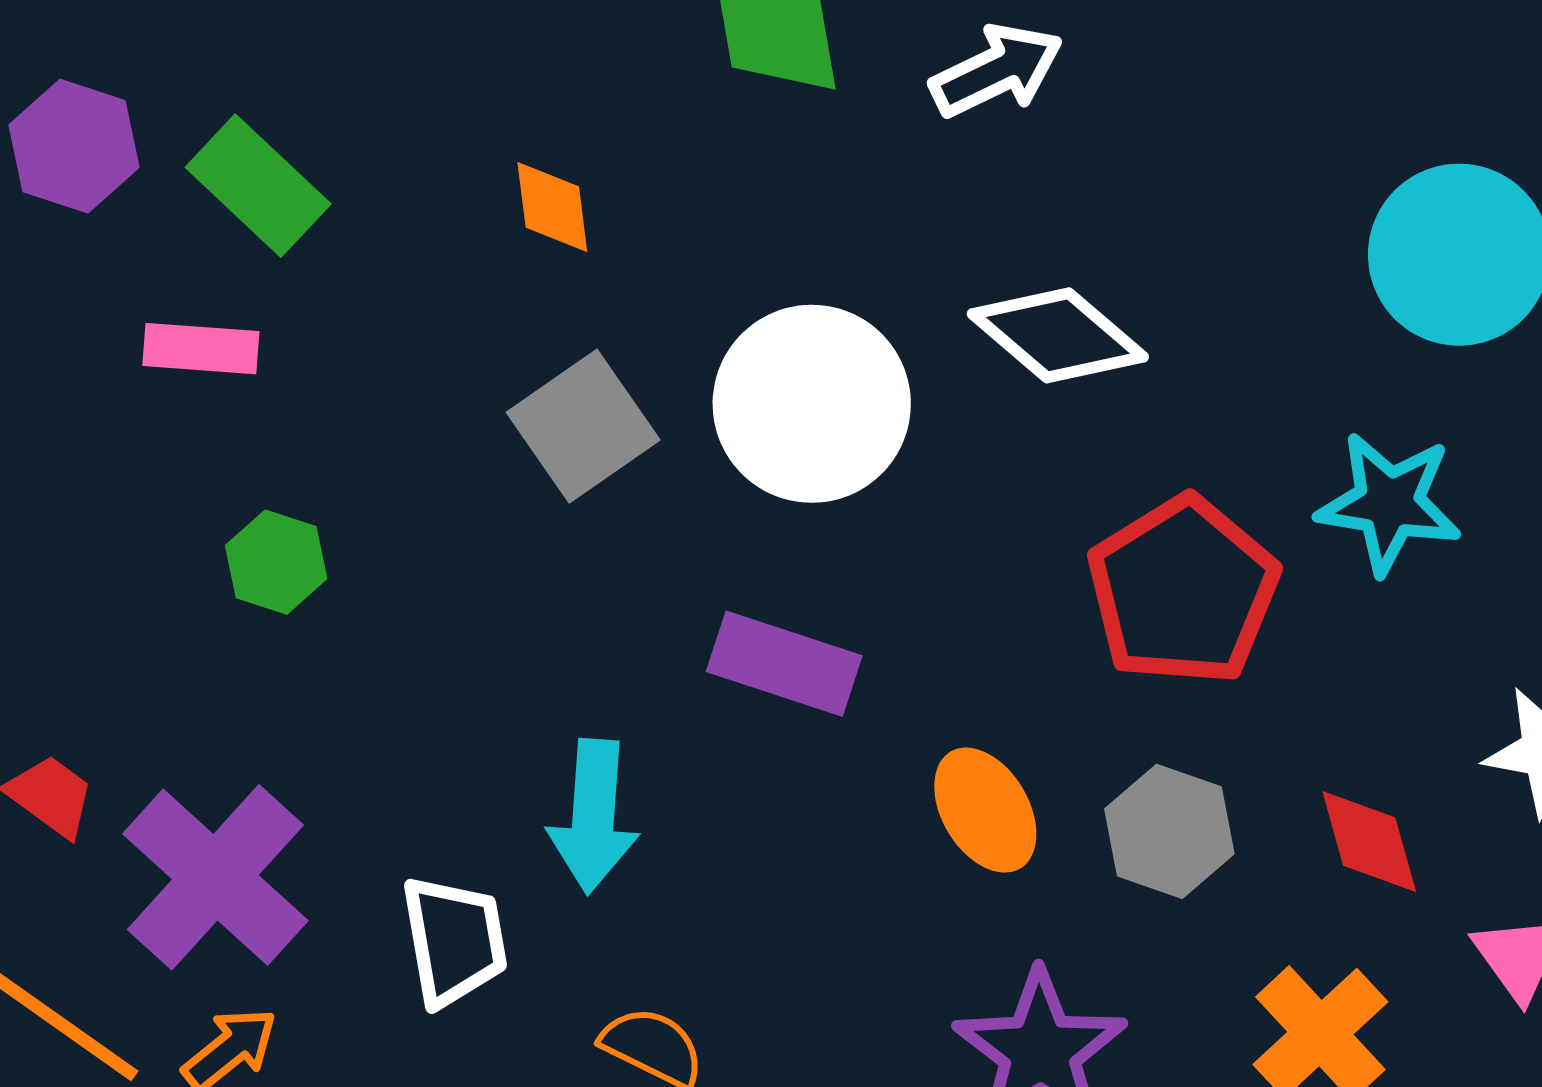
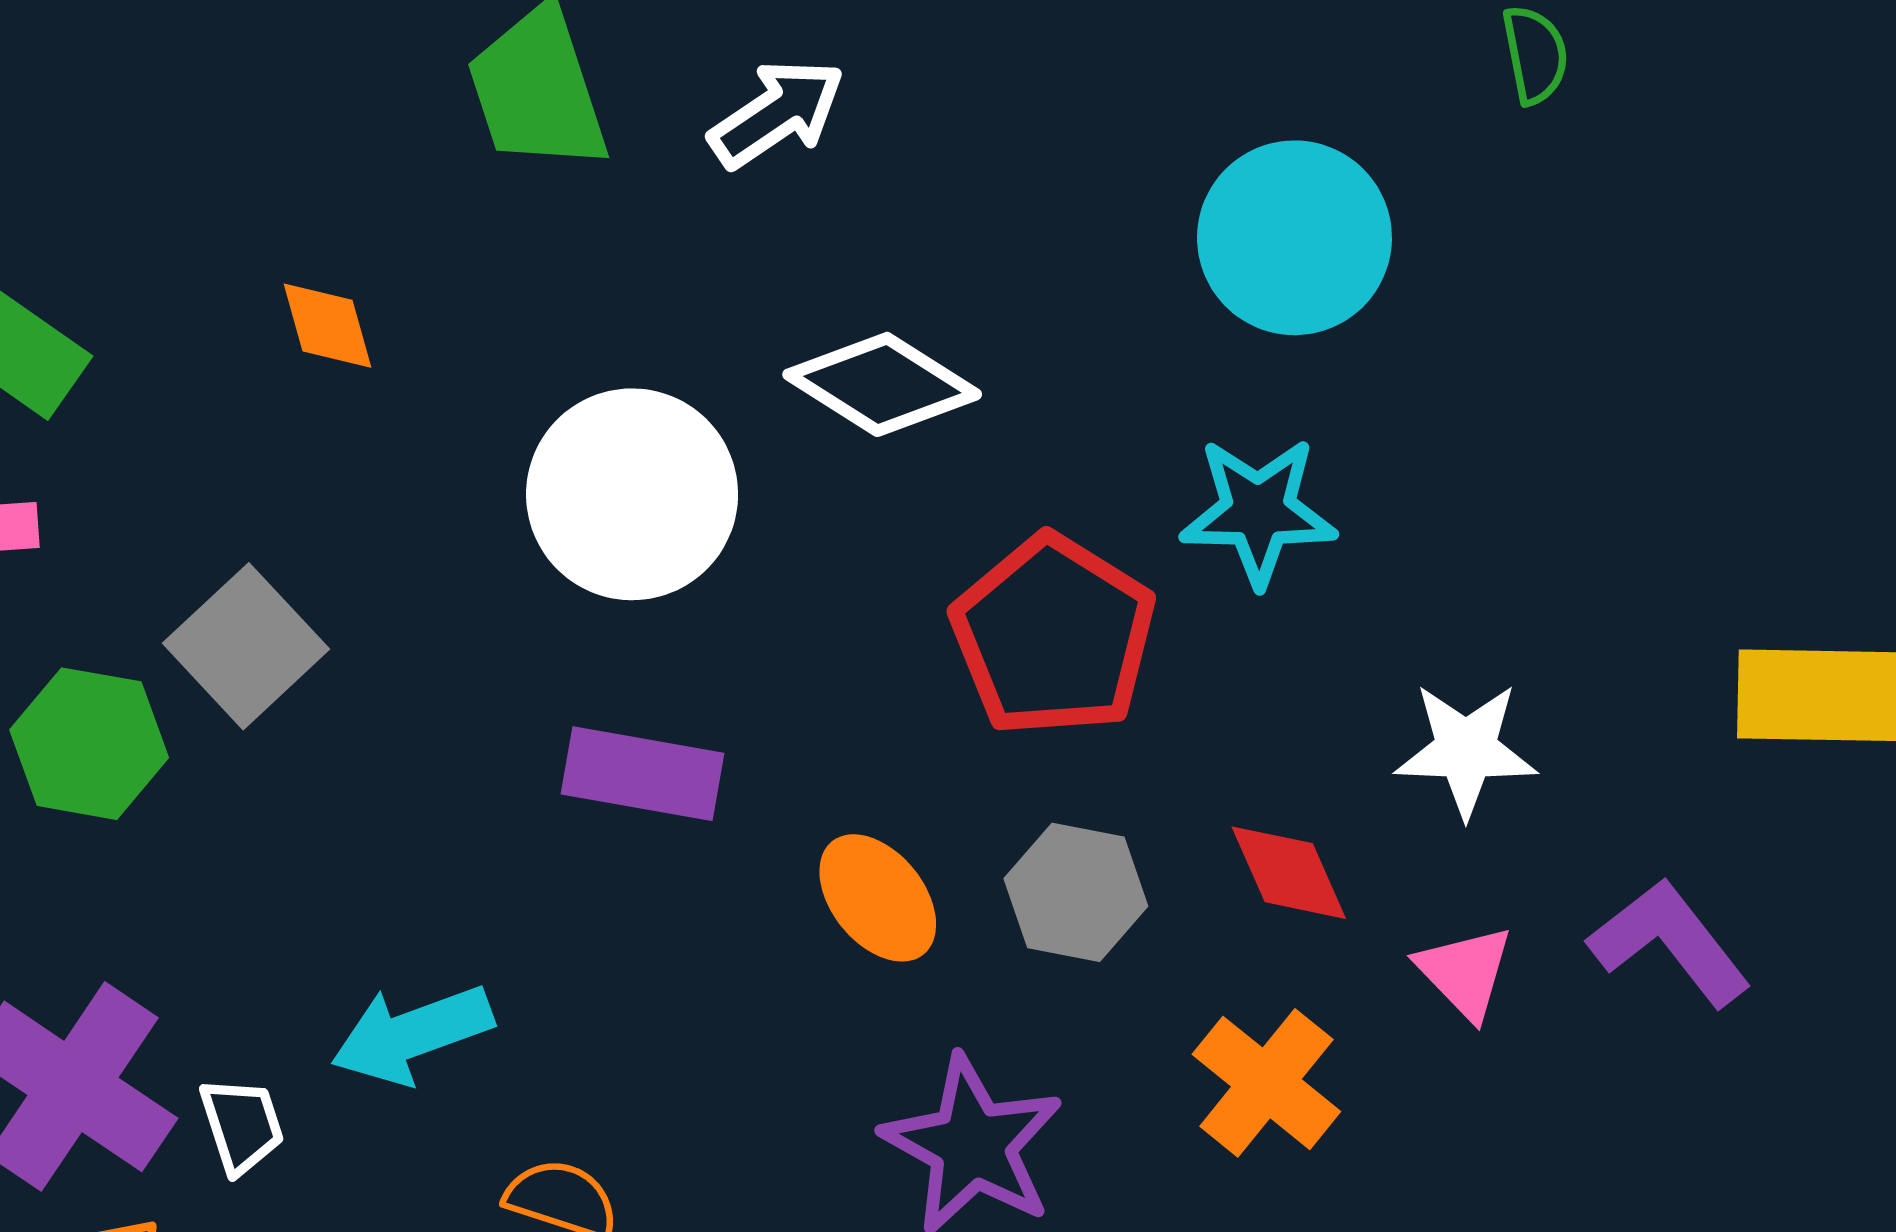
gray square: (583, 426) -> (246, 646), moved
green hexagon: (276, 562) -> (89, 744), size x1.4
cyan arrow: (593, 816) -> (412, 1034), moved, turned 74
white trapezoid: (454, 941) -> (242, 1125), moved, size x0.7

